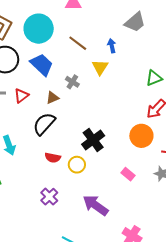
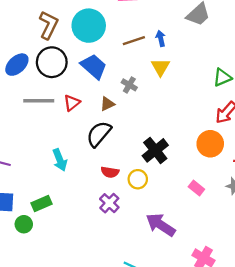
brown line: (78, 43) -> (134, 41), turned -54
blue arrow: (112, 46) -> (161, 38), moved
purple cross: (49, 197) -> (109, 203), moved

